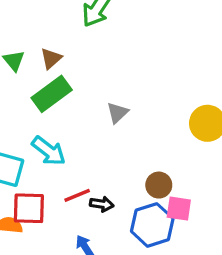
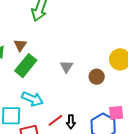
brown circle: (159, 185) -> (97, 77), moved
black arrow: (102, 204) -> (71, 122), turned 96

